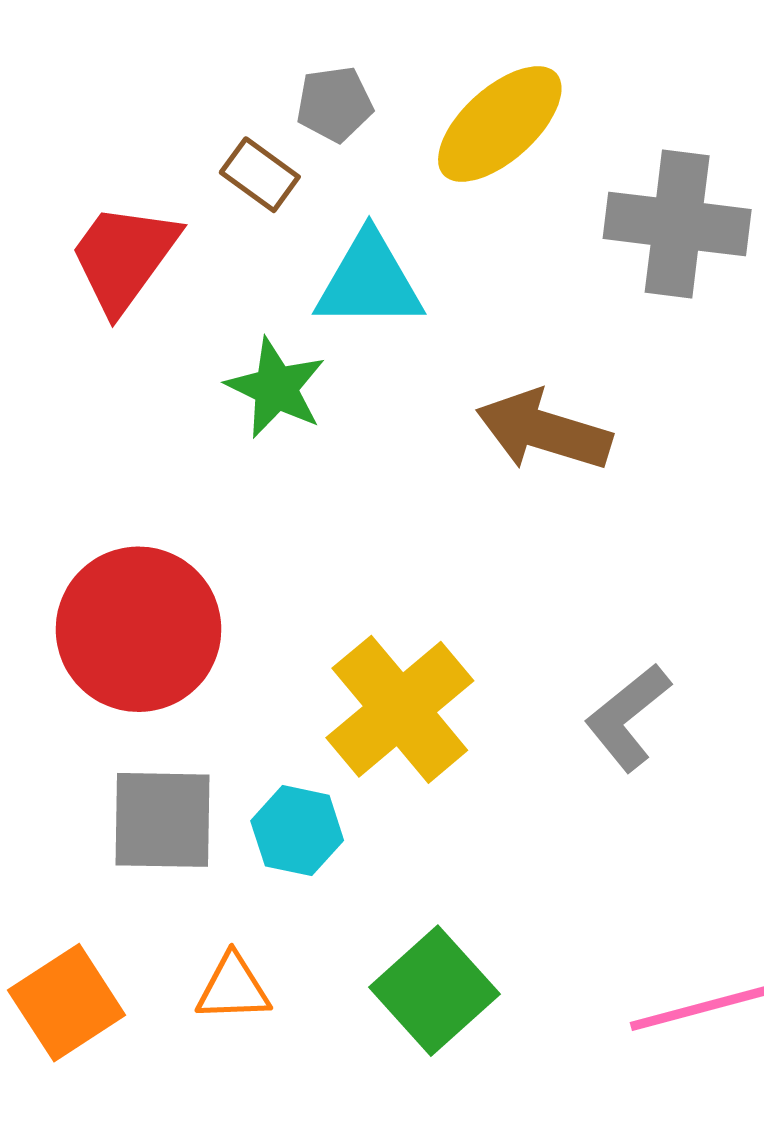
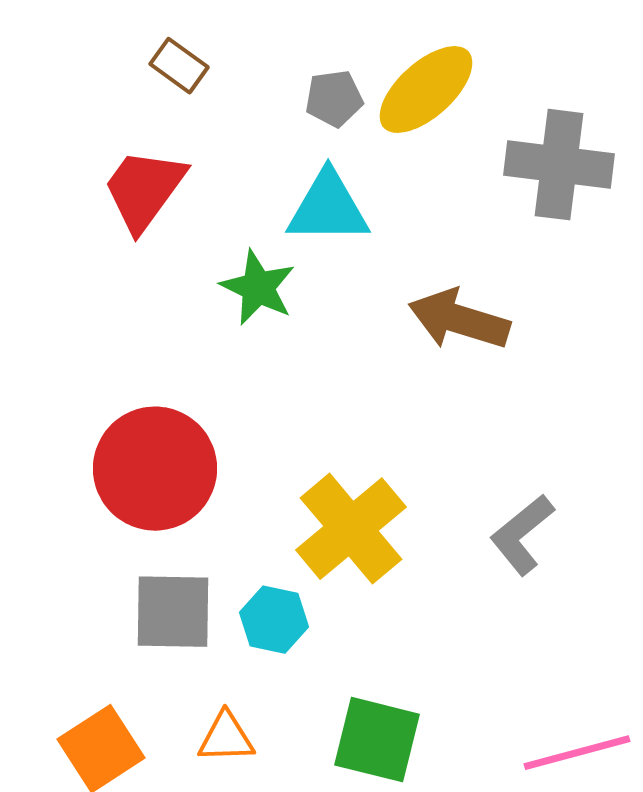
gray pentagon: (334, 104) -> (334, 99), moved
brown rectangle: (260, 175) -> (179, 66), moved
green square: (434, 991) -> (377, 740), turned -34

